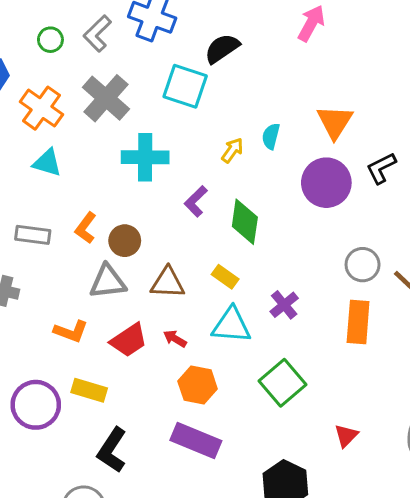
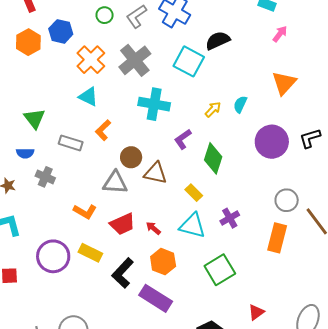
pink arrow: (311, 23) -> (280, 34), size x0.7
orange triangle: (335, 122) -> (284, 83), moved
orange L-shape: (86, 228) -> (103, 130), moved
brown triangle: (168, 283) -> (155, 173), moved
black L-shape: (112, 450) -> (123, 273), moved

